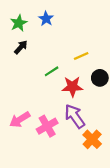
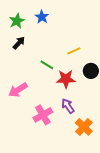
green line: (52, 71) -> (47, 65), turned 64
purple arrow: (75, 116) -> (68, 106), size x0.7
pink arrow: (20, 120) -> (18, 90), moved

